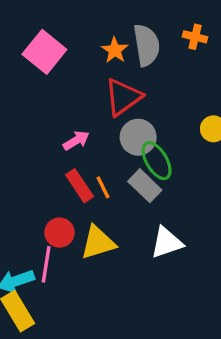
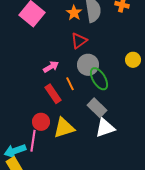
red triangle: (123, 97) -> (79, 41), size x0.7
gray rectangle: (145, 186) -> (97, 108), moved
orange line: (103, 187) -> (70, 84), moved

